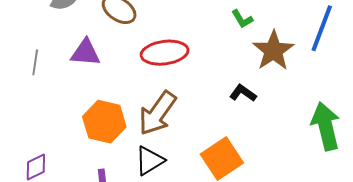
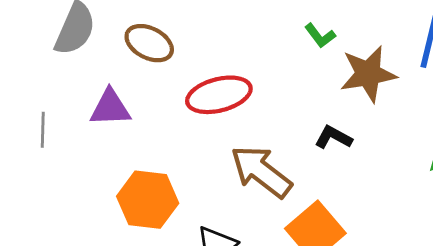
brown star: (273, 51) -> (368, 74), turned 30
brown arrow: (157, 113) -> (261, 172), moved, turned 99

